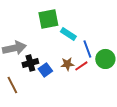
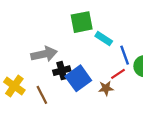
brown star: (67, 64) -> (106, 88), moved
blue square: (45, 70) -> (78, 78), size x1.6

